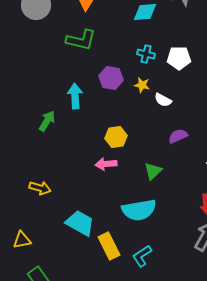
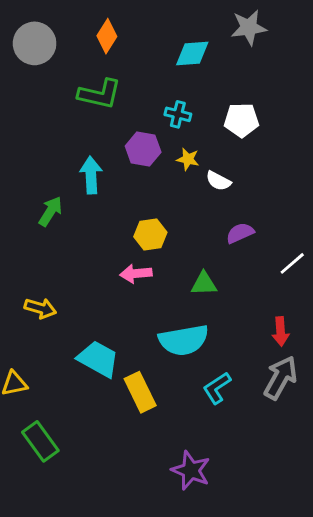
cyan cross: (146, 54) -> (178, 114), moved
green triangle: (153, 171) -> (204, 284), turned 42
cyan L-shape: (142, 256) -> (217, 388), moved

